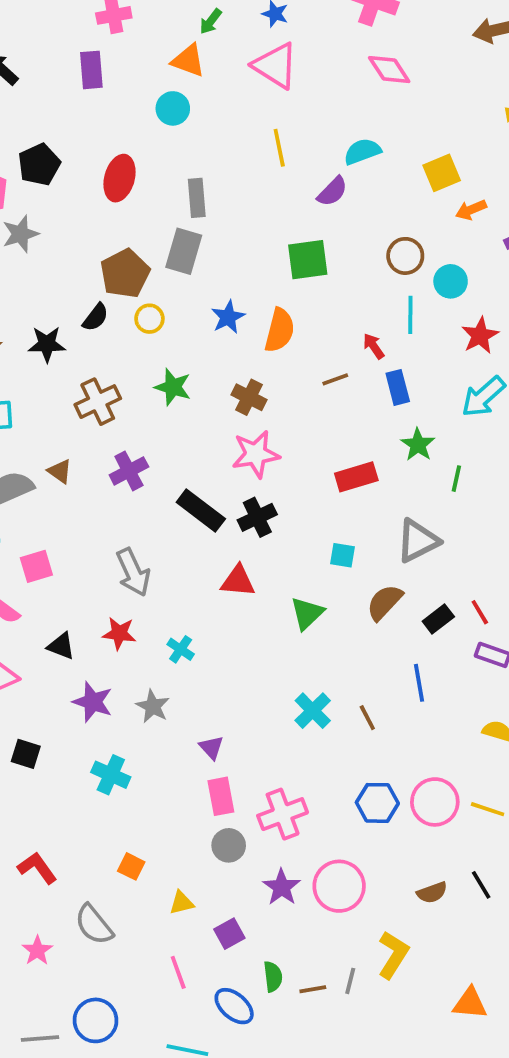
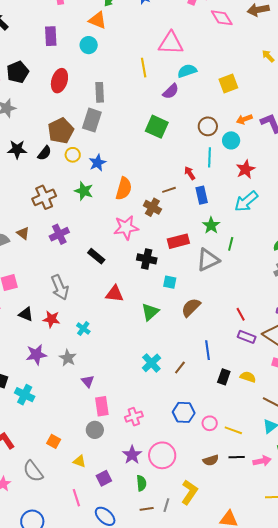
pink triangle: (275, 66) -> (171, 43), moved, turned -32
purple rectangle: (91, 70) -> (51, 36), moved
pink diamond: (389, 70) -> (222, 18), moved
orange arrow: (471, 210) -> (244, 119), moved
green square: (308, 260) -> (157, 127), turned 30
blue star: (228, 317) -> (97, 163), moved
orange semicircle: (280, 330) -> (124, 189), moved
black star: (47, 344) -> (17, 149), moved
brown cross: (249, 397) -> (152, 207), moved
black rectangle: (201, 511) -> (96, 256), size x0.7
black cross: (257, 517) -> (147, 259), moved, turned 36
gray triangle: (418, 541) -> (208, 260), moved
black rectangle: (438, 619) -> (224, 377), moved, turned -35
black triangle: (61, 646) -> (26, 314), moved
purple star: (93, 702) -> (36, 355), turned -30
brown line: (367, 718) -> (180, 368), turned 64
purple triangle: (211, 747) -> (88, 381), moved
cyan cross: (111, 775) -> (25, 395), moved
pink circle: (435, 802) -> (210, 423), moved, size x0.6
yellow line: (488, 809) -> (233, 430), moved
pink cross: (283, 814) -> (134, 417), size x0.7
gray circle: (229, 845) -> (95, 430), moved
black line: (481, 885) -> (237, 457), turned -63
yellow triangle: (182, 903) -> (79, 461), turned 32
green semicircle: (273, 977) -> (141, 483), moved

